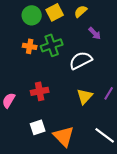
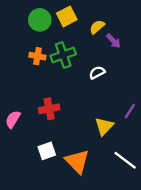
yellow semicircle: (81, 11) -> (97, 27), moved
white semicircle: (81, 60) -> (97, 73), size x0.6
yellow triangle: (85, 96) -> (104, 126), moved

